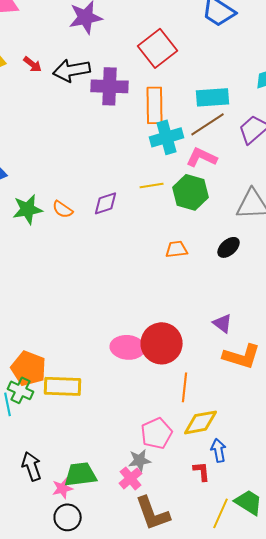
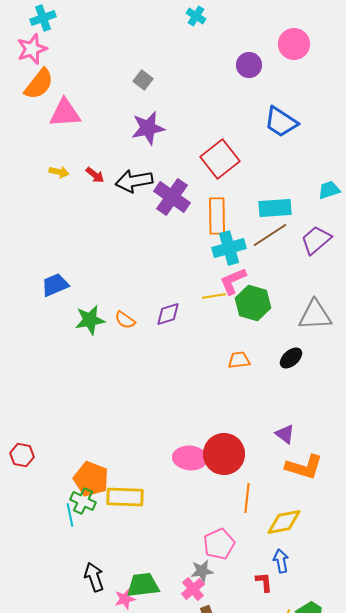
purple cross: (110, 86) -> (172, 197), turned 33
pink L-shape: (202, 157) -> (233, 281), moved, turned -48
yellow diamond: (201, 422) -> (284, 522), moved

